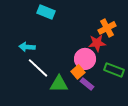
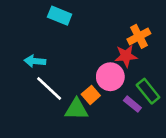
green rectangle: (114, 70) -> (148, 91), turned 30
orange square: (78, 72) -> (91, 95), moved
purple rectangle: (87, 84) -> (132, 104), moved

